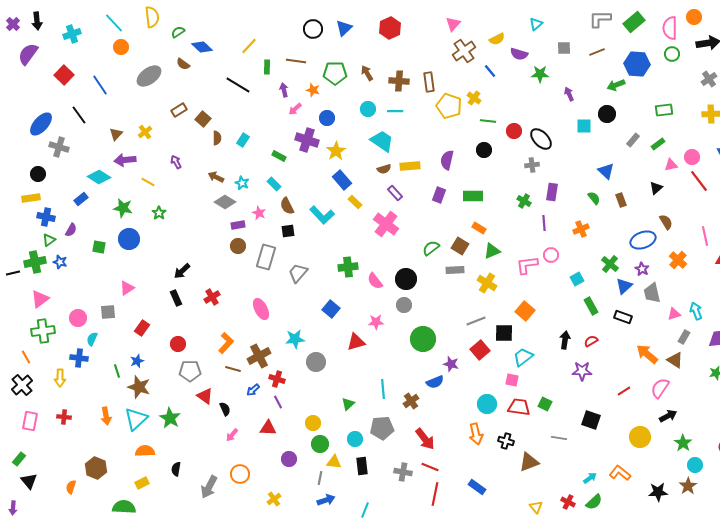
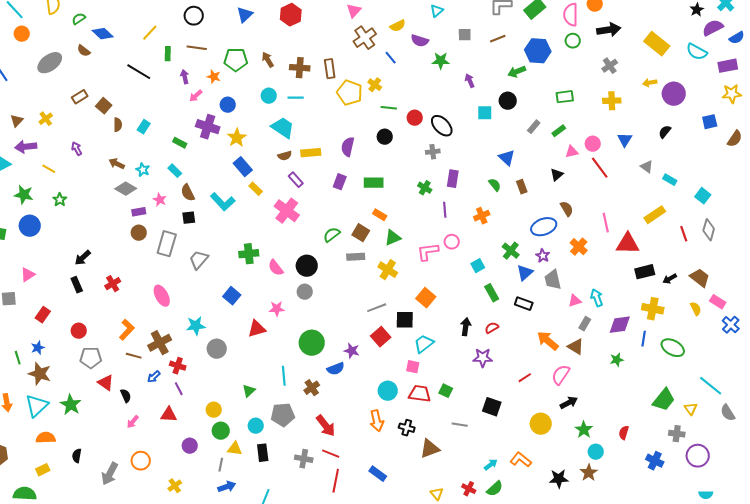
black circle: (313, 29) -> (194, 16), moved
green circle: (423, 339) -> (312, 343), moved

